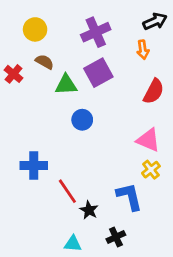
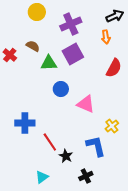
yellow circle: (35, 29) -> (37, 12), moved
pink triangle: (148, 140) -> (86, 104), moved
cyan triangle: (73, 244) -> (42, 177), moved, turned -40

